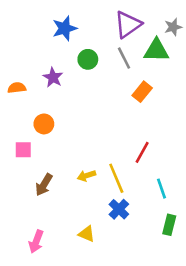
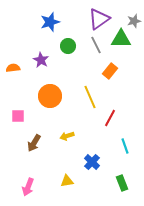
orange circle: (44, 124) -> (50, 96), moved, size x1.5
yellow line: (116, 178) -> (90, 97), moved
green rectangle: (169, 225) -> (122, 183), moved, turned -35
yellow triangle: (87, 234) -> (67, 181), turned -32

